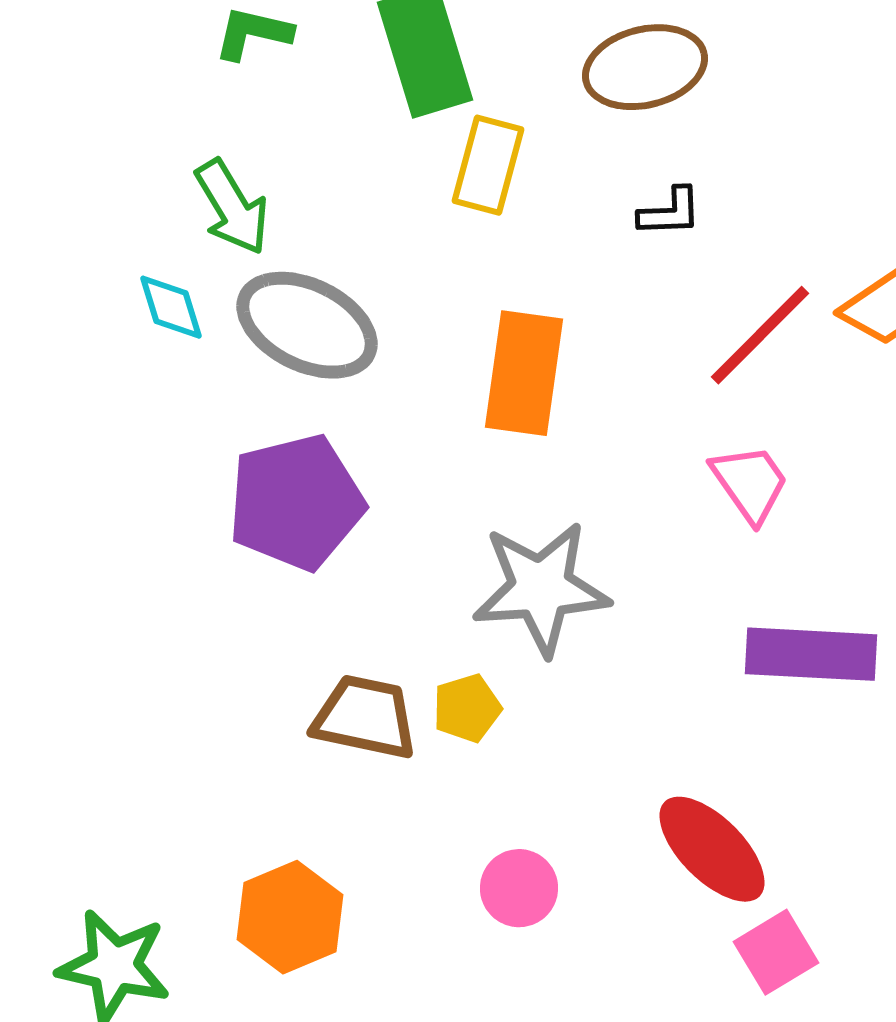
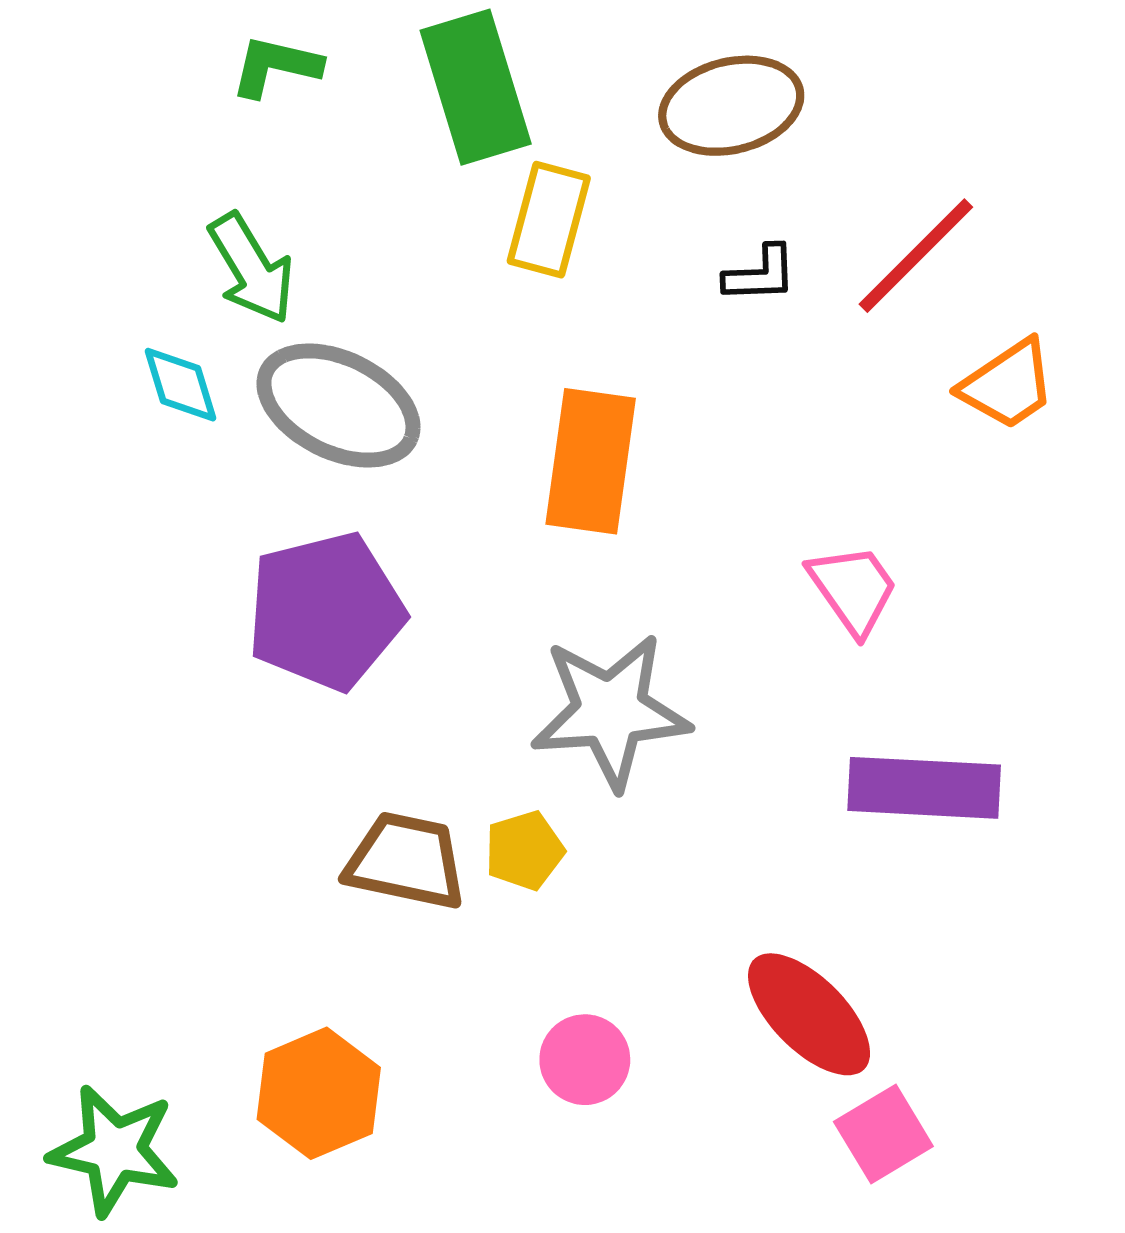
red line: (760, 335) -> (916, 256), moved

